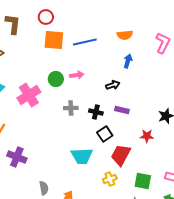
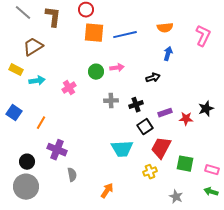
pink cross: (29, 95) -> (69, 88), size x0.6
purple rectangle: (122, 110) -> (165, 113), moved, turned -32
black cross: (96, 112) -> (136, 105), turned -32
red star: (147, 136) -> (186, 119), moved
green square: (143, 181) -> (185, 164), moved
gray semicircle: (44, 188) -> (72, 175), moved

